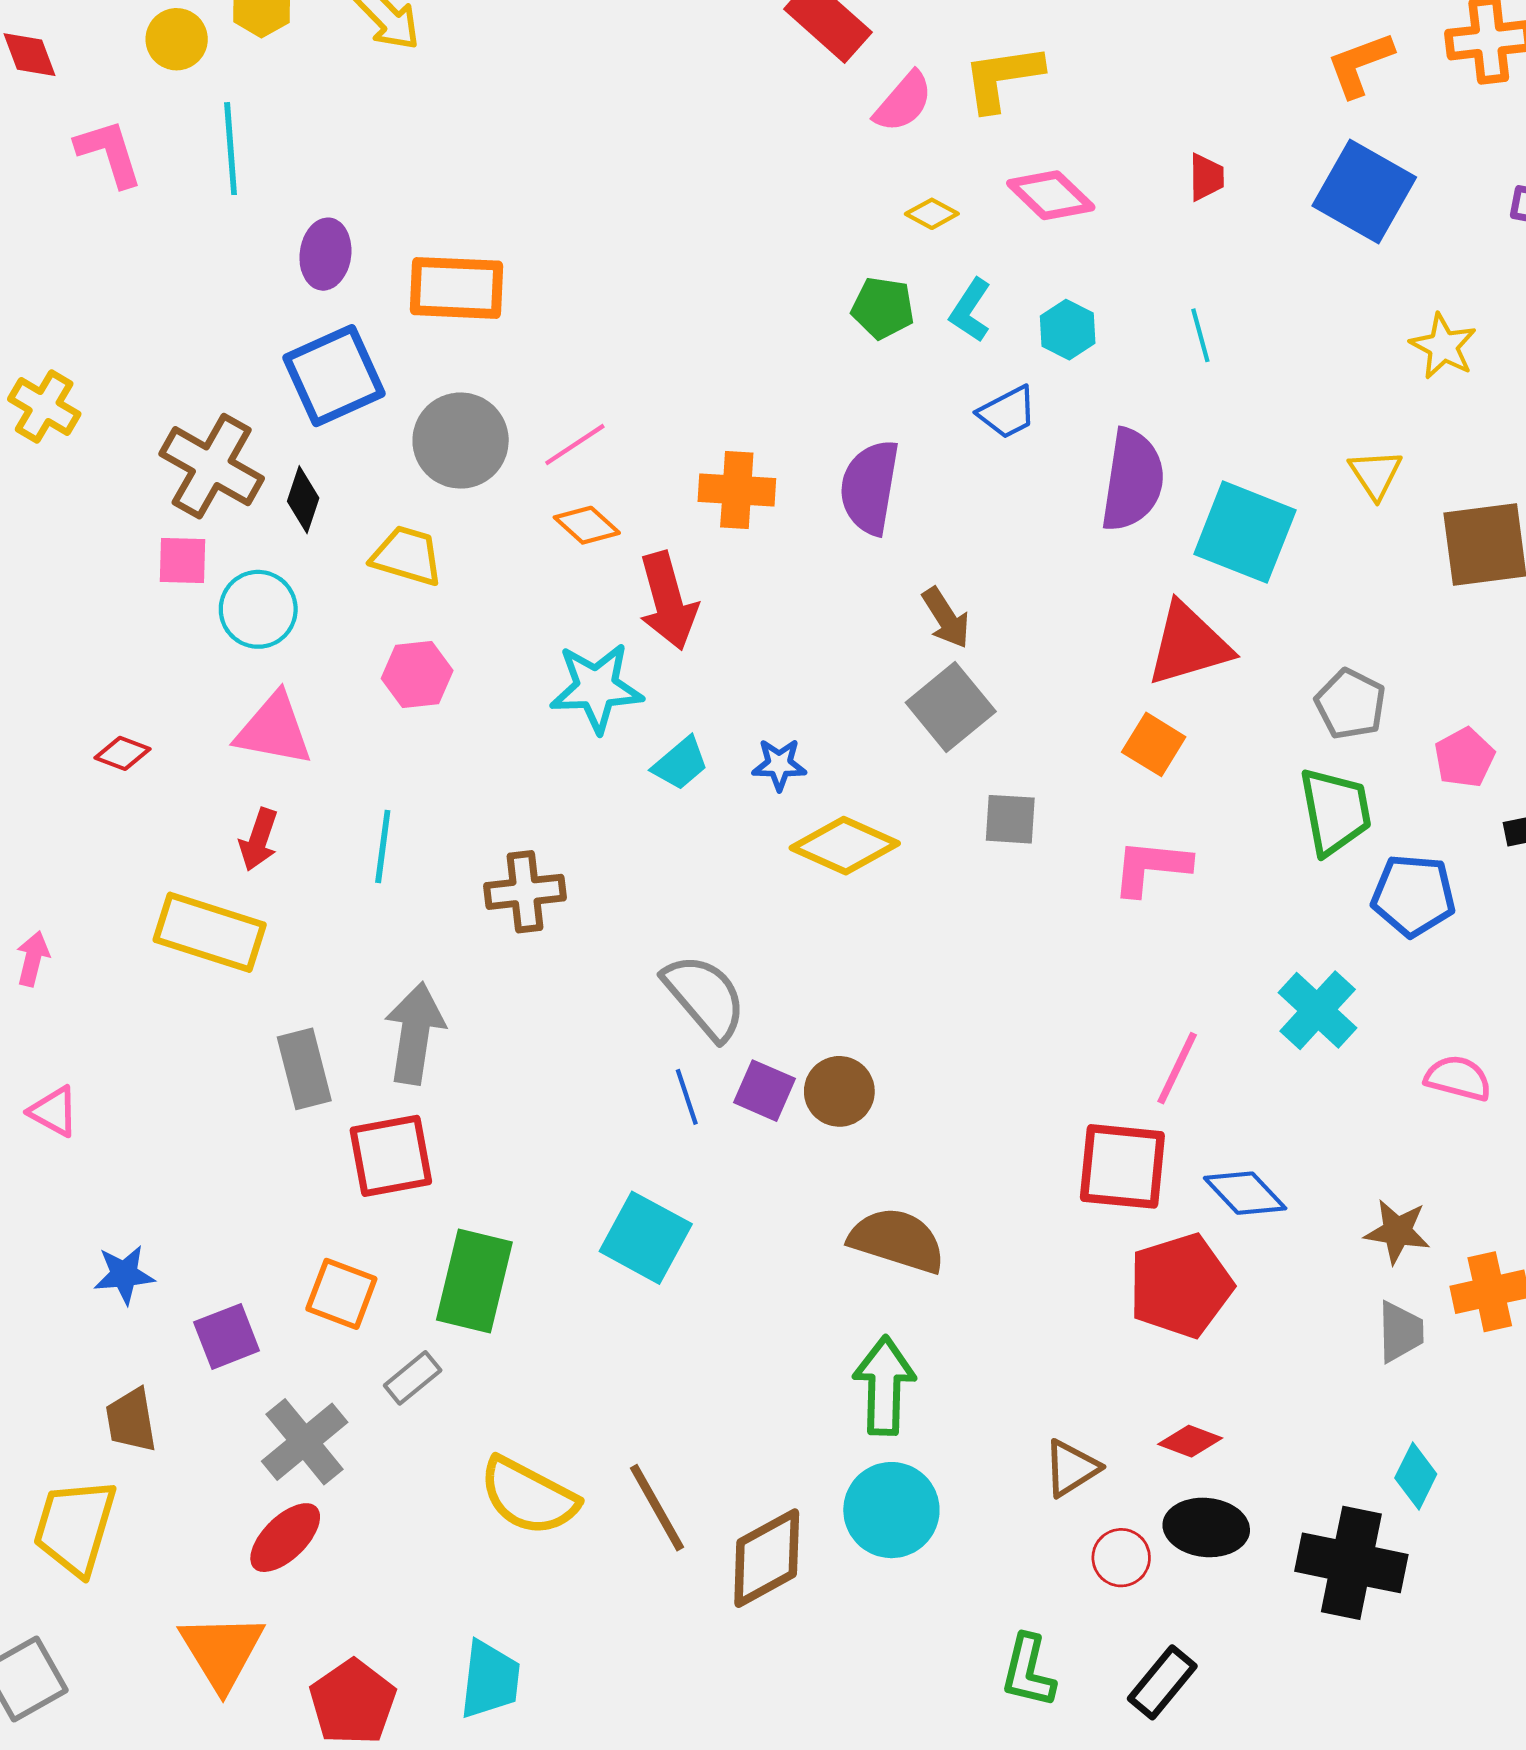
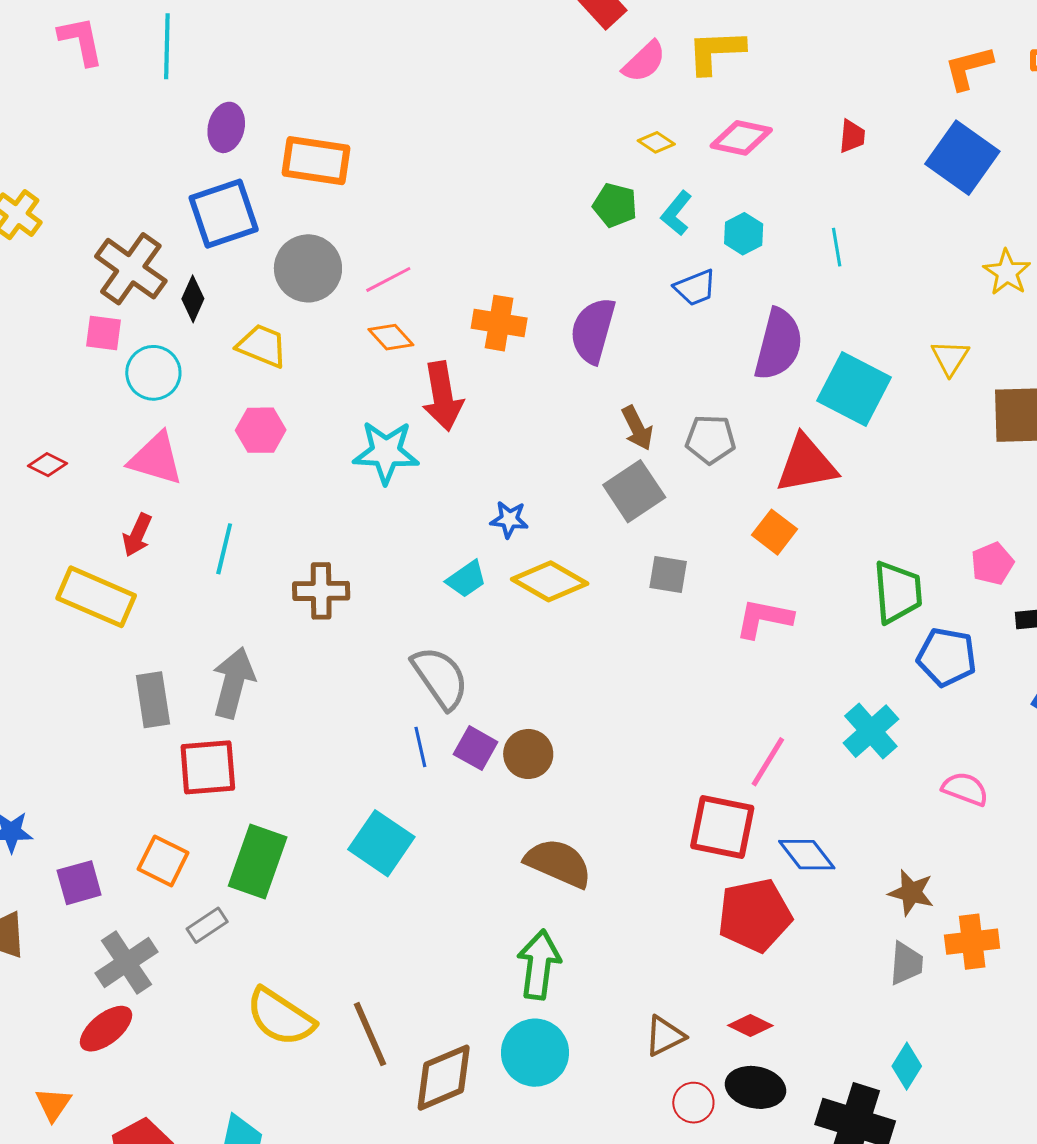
pink diamond: (1051, 195) -> (741, 138), turned -38
gray pentagon: (1350, 704) -> (710, 439), moved, turned -30
cyan trapezoid: (680, 763) -> (466, 579), moved
orange triangle: (222, 1651) -> (53, 1104), size x0.6

